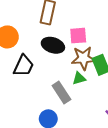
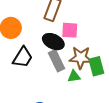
pink square: (78, 36) -> (70, 30), moved
gray rectangle: (61, 93) -> (57, 61), moved

